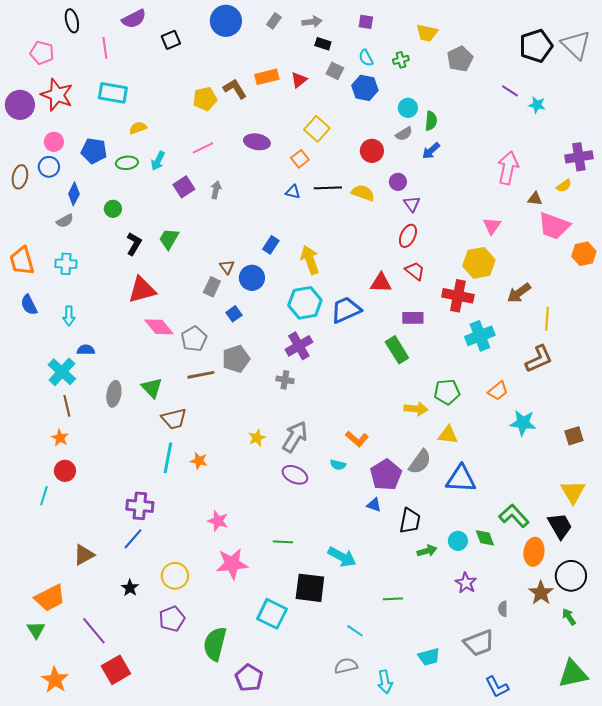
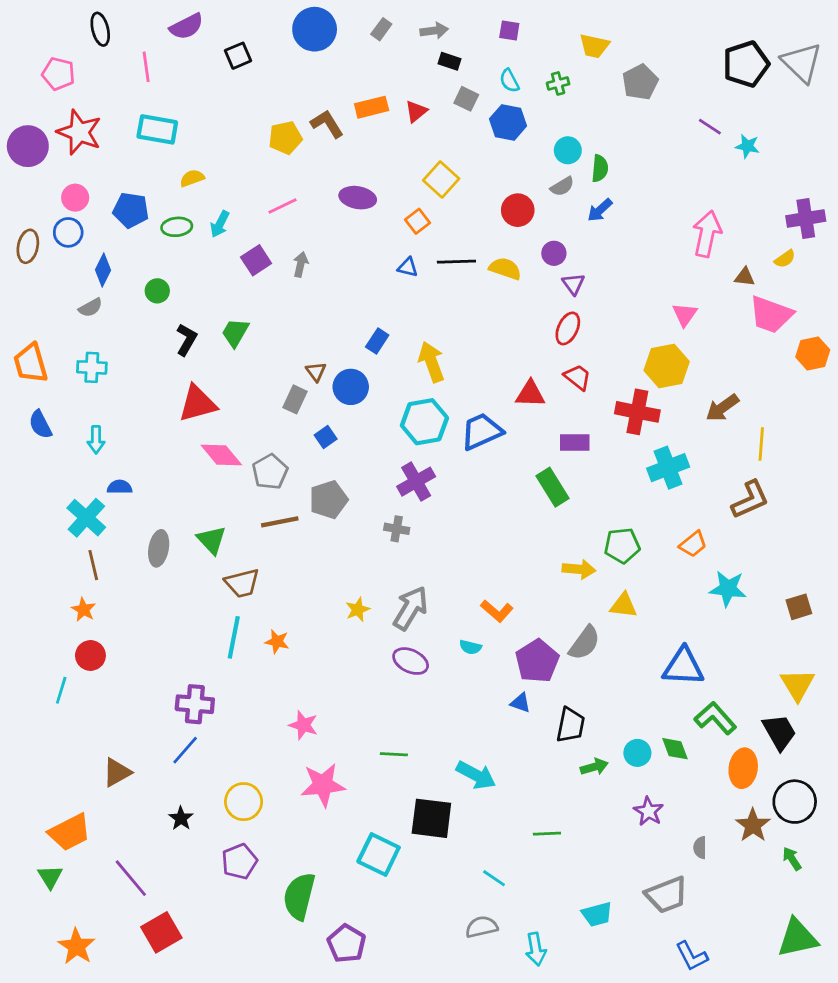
blue triangle: (461, 479) -> (683, 667), moved

